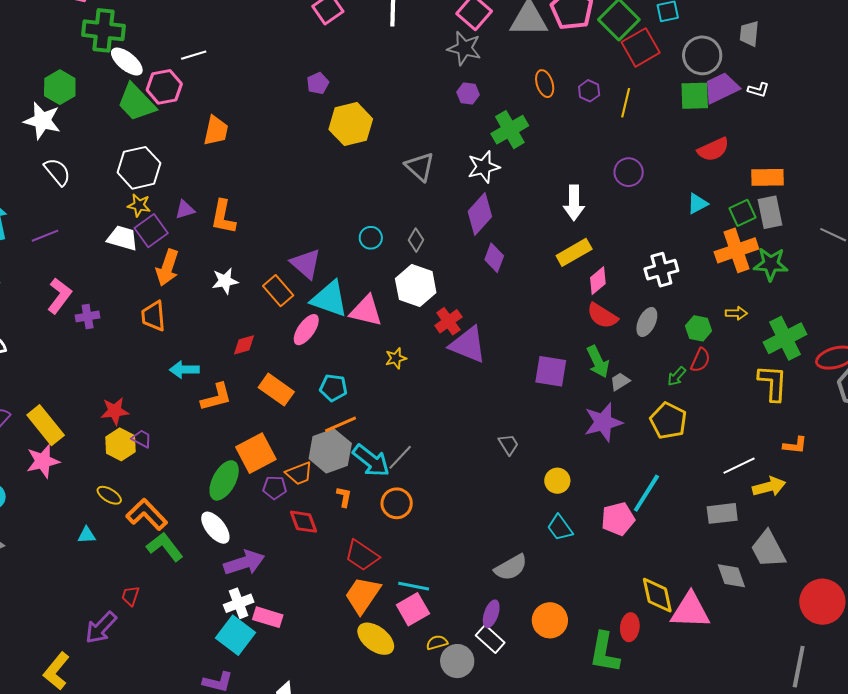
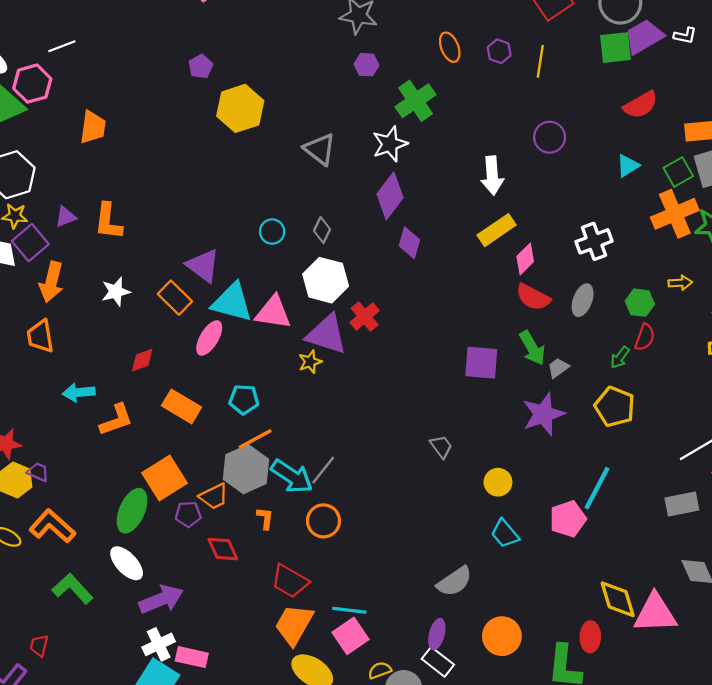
purple triangle: (468, 345) -> (327, 334), moved
orange L-shape: (147, 514) -> (52, 526), moved

